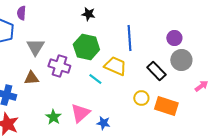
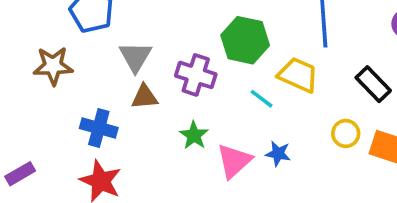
gray triangle: (35, 47) -> (135, 57), moved
green star: (53, 117) -> (194, 135), moved
blue star: (103, 123) -> (278, 154), moved

